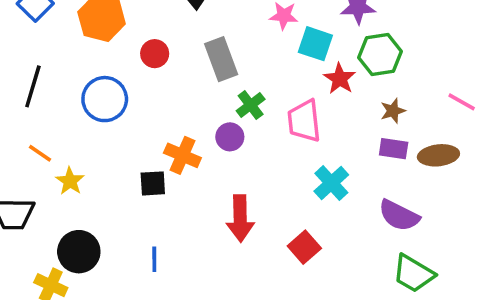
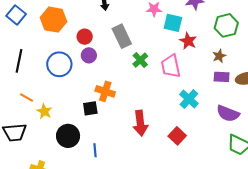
green hexagon: (380, 55) -> (226, 25), moved
purple circle: (230, 137) -> (89, 55), moved
black circle: (79, 252) -> (68, 136), moved

